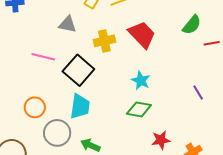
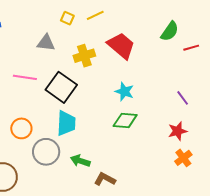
red star: (161, 140) -> (178, 131), moved

